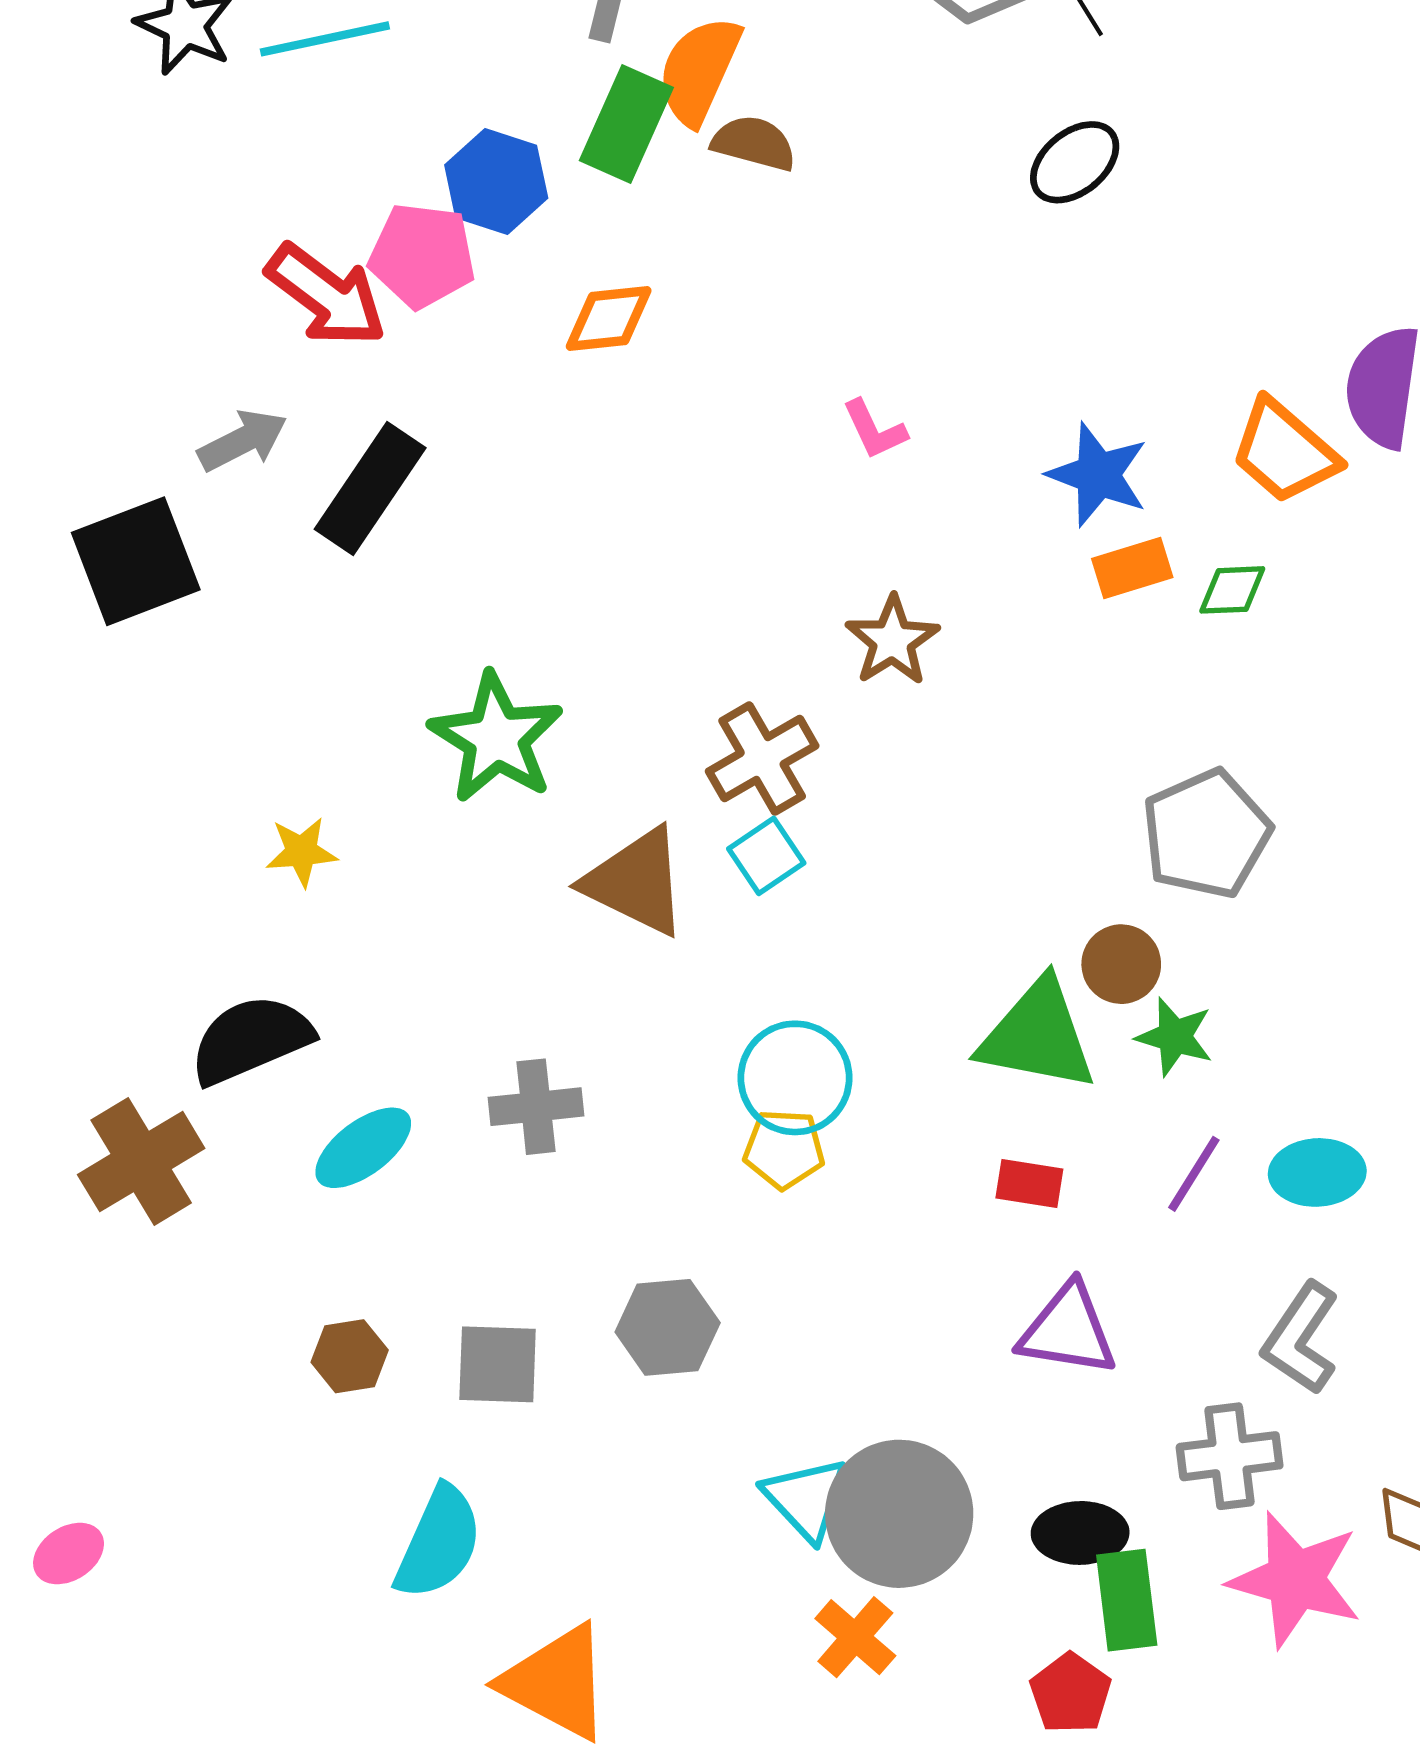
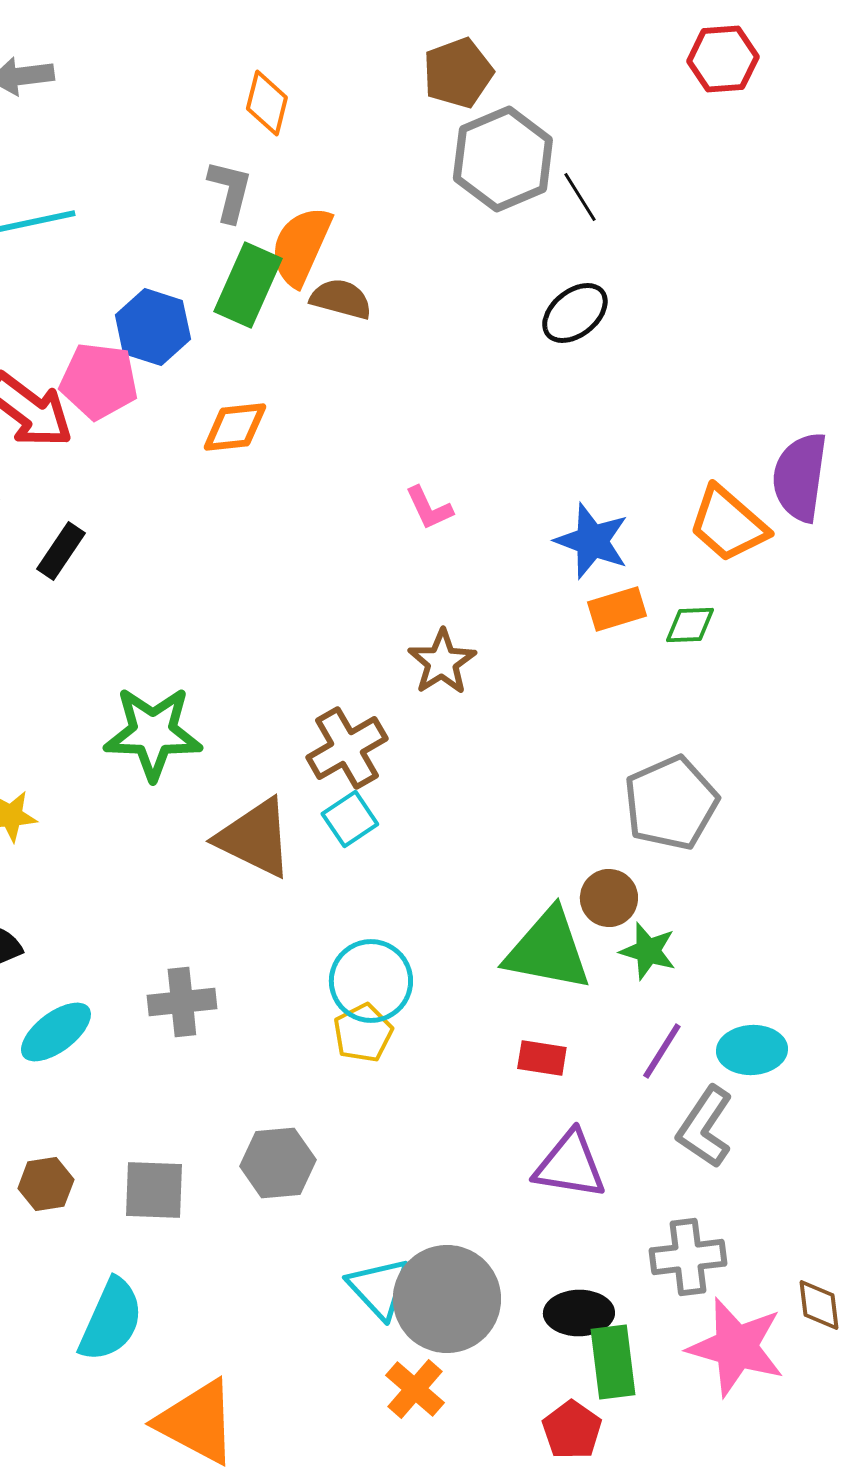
black rectangle: (370, 489) -> (61, 551), size x0.6
green star: (496, 738) -> (153, 733), turned -30
yellow pentagon: (784, 1149) -> (363, 1033), turned -30
gray L-shape: (1301, 1338) -> (705, 1127), moved

